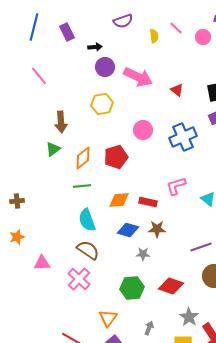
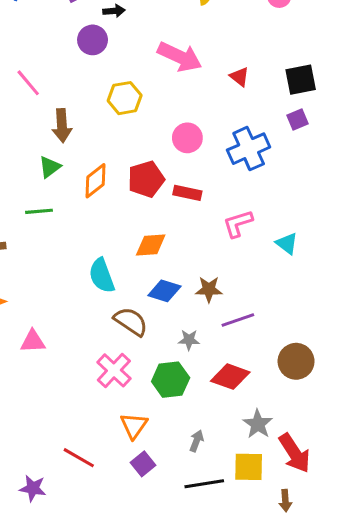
purple circle: (105, 67) -> (93, 40), moved
pink line: (39, 76) -> (28, 83), moved
green line: (82, 186) -> (39, 211), moved
red rectangle: (148, 202) -> (187, 193), moved
purple line: (201, 247) -> (238, 320), moved
brown semicircle: (88, 250) -> (131, 321), moved
gray star: (143, 254) -> (189, 340), moved
pink cross: (79, 279) -> (114, 370), moved

